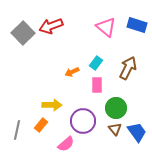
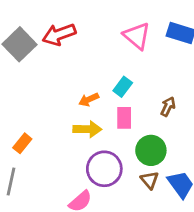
brown arrow: (128, 68) -> (168, 107), moved, size x0.6
yellow arrow: (52, 105) -> (87, 129), moved
orange rectangle: (41, 125) -> (22, 143), moved

